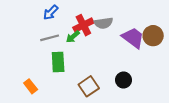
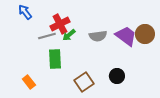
blue arrow: (51, 12) -> (25, 12), moved, turned 98
gray semicircle: (103, 23) -> (98, 36), moved
red cross: (83, 25) -> (60, 24), moved

